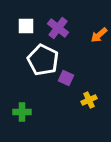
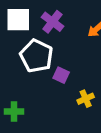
white square: (26, 26) -> (18, 20), size x1.4

